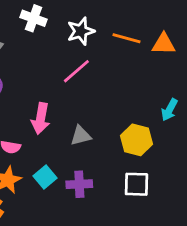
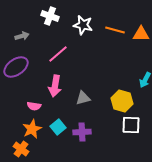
white star: (81, 31) -> (83, 25), turned 30
pink line: (76, 71) -> (58, 54), moved
white square: (136, 184) -> (131, 125), moved

